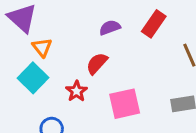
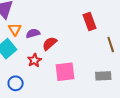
red rectangle: (154, 24) -> (89, 21), turned -60
purple semicircle: (110, 28) -> (33, 33), moved

